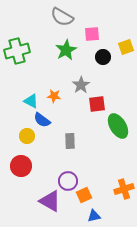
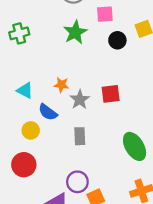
green cross: (17, 51) -> (19, 33), size x0.7
gray star: (81, 85) -> (80, 100), moved
cyan triangle: (31, 101) -> (25, 91), moved
green ellipse: (118, 126) -> (135, 146), moved

